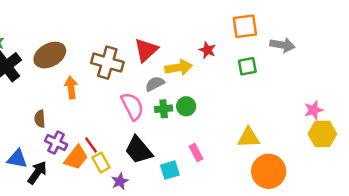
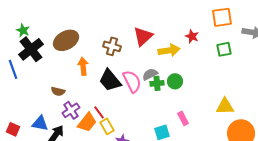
brown cross: (107, 63) -> (112, 46), size x0.7
gray semicircle: (155, 84) -> (150, 74), moved
brown semicircle: (40, 119) -> (58, 91), turned -72
purple cross: (56, 143) -> (71, 110), turned 30
black trapezoid: (139, 150) -> (110, 80), moved

